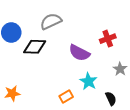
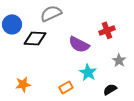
orange star: (12, 93) -> (23, 84), moved
black semicircle: (111, 99) -> (110, 89), turned -96

